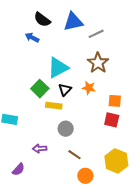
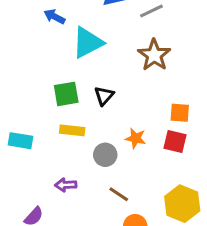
cyan triangle: (58, 68) -> (88, 43), moved
orange star: (89, 88) -> (136, 138), moved
green square: (40, 89) -> (66, 94), turned 36
yellow rectangle: (54, 106) -> (72, 130), moved

